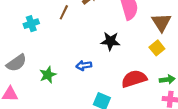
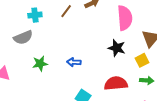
black star: (110, 41) -> (117, 48), moved
gray semicircle: (16, 63) -> (23, 37), moved
green arrow: (167, 79) -> (147, 80), moved

